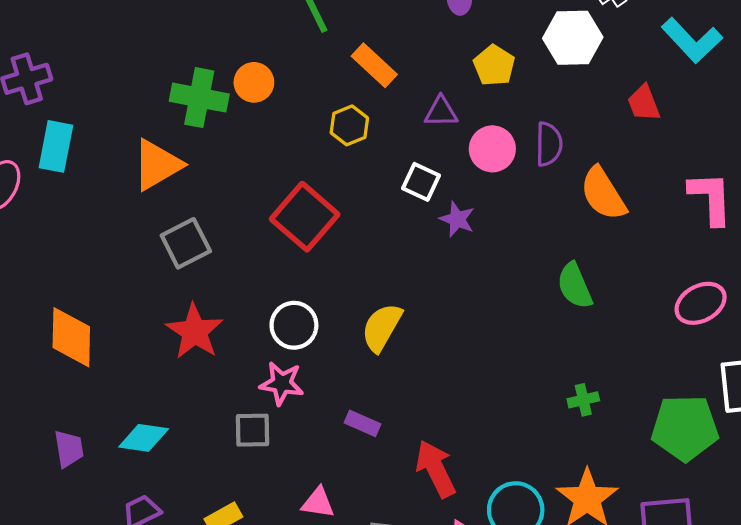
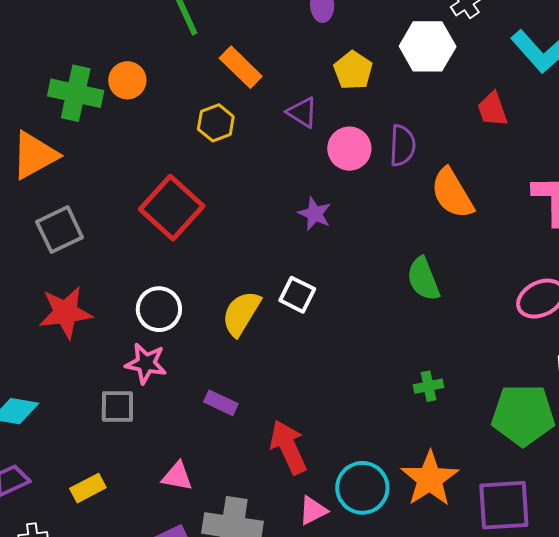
purple triangle: (441, 112) -> (302, 112), turned 32
white square: (421, 182) -> (297, 295), moved
red star: (195, 331) -> (66, 313), turned 30

